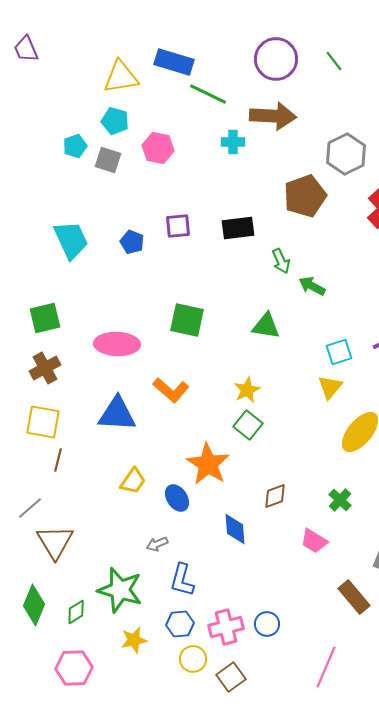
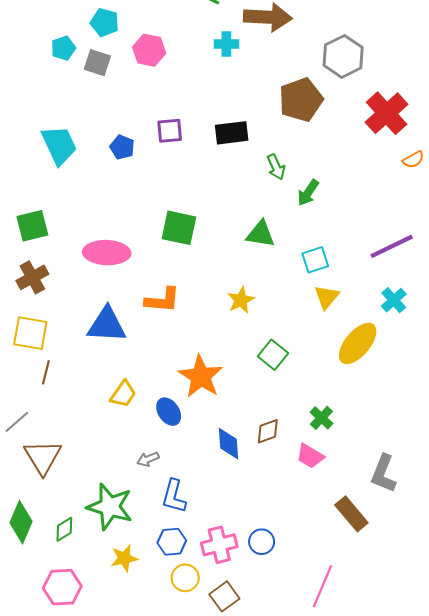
green arrow: (312, 286) -> (308, 193), turned -84
cyan square: (339, 352) -> (315, 260), moved
orange L-shape: (171, 390) -> (162, 300), turned -36
green square: (248, 425) -> (273, 355), moved
brown diamond: (275, 496) -> (268, 431), moved
green cross: (340, 500) -> (321, 418), moved

